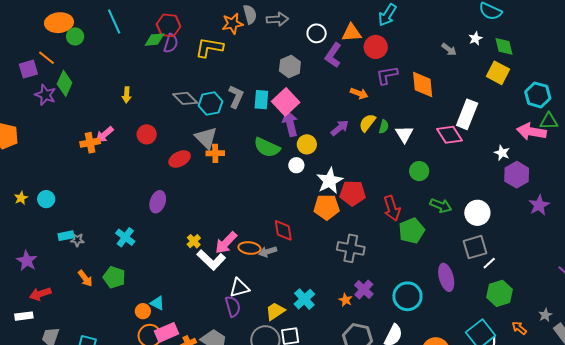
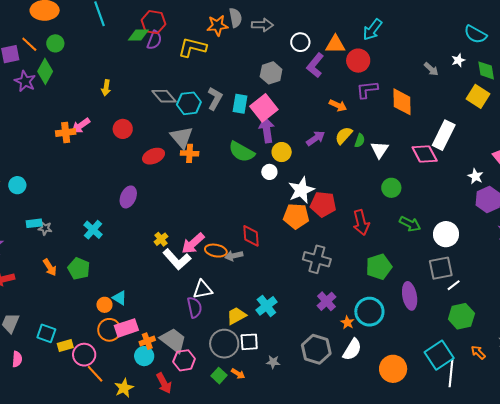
green circle: (75, 36) -> (55, 43), moved
green pentagon: (412, 231) -> (379, 267), moved
orange star: (346, 300) -> (347, 322), moved

